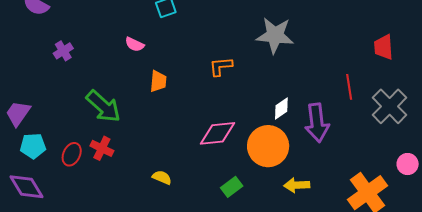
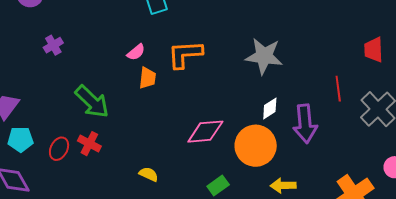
gray star: (275, 35) -> (264, 56), moved
pink semicircle: (135, 44) -> (136, 52), moved, turned -66
orange L-shape: (221, 66) -> (185, 54), moved, size x1.5

